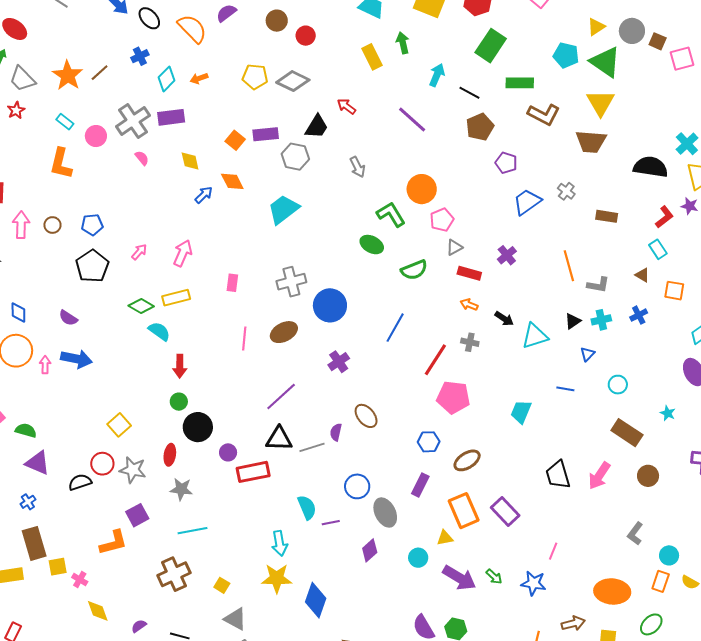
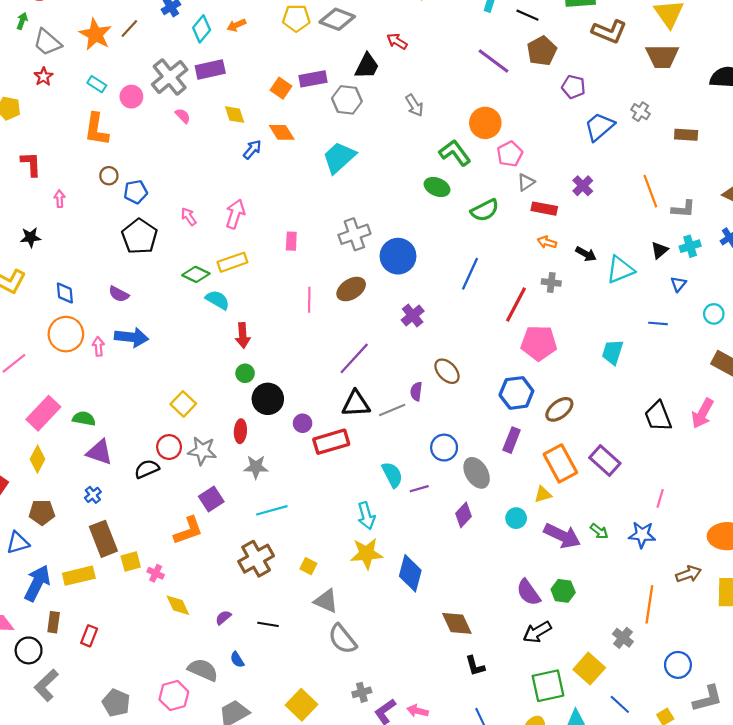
purple line: (412, 120) -> (494, 61), moved
pink arrow: (21, 225) -> (60, 199), size x0.6
brown circle: (52, 225) -> (109, 176), moved
pink arrow: (139, 252) -> (189, 217), turned -72
blue hexagon: (429, 442) -> (516, 393), size x1.4

